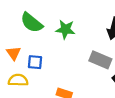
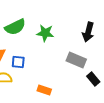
green semicircle: (32, 23) -> (15, 27), turned -65

